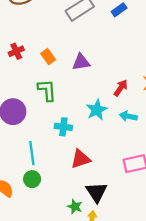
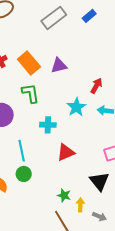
orange rectangle: (48, 57) -> (29, 63), size x1.6
black triangle: (96, 192) -> (99, 181), moved

